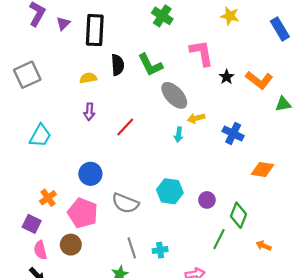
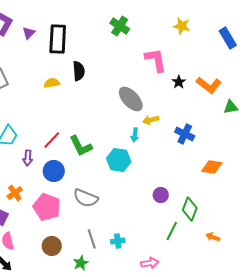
green L-shape: (150, 65) -> (81, 146), moved
purple arrow: (89, 112) -> (28, 158), moved
red line: (125, 127) -> (52, 140), moved
cyan hexagon: (170, 191) -> (119, 160), moved
brown circle: (71, 245) -> (52, 246), moved

